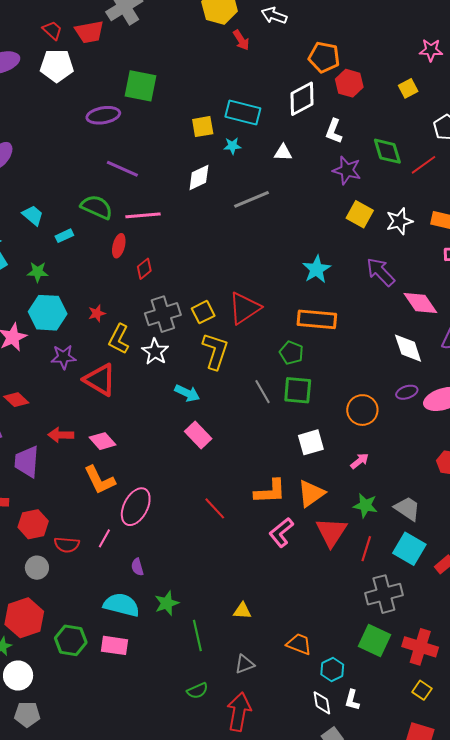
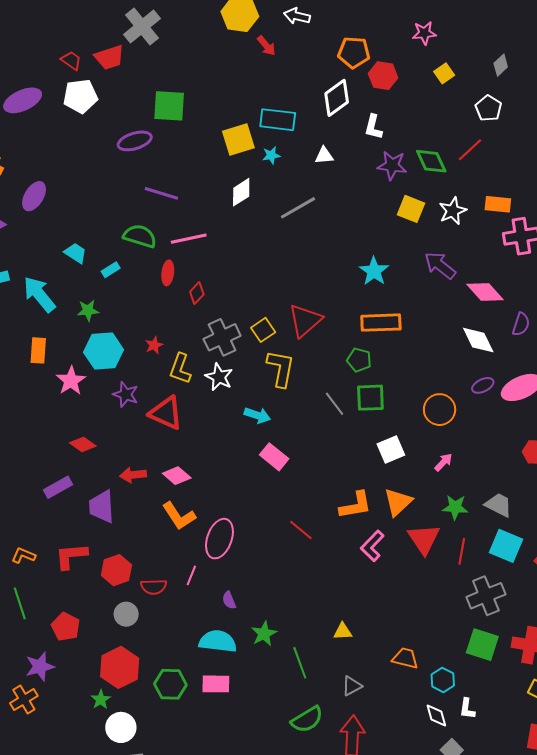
pink star: (431, 50) -> (424, 33), moved
yellow square: (203, 127) -> (238, 139), size x1.4
green diamond: (387, 151) -> (431, 161), moved
purple star: (63, 357) -> (126, 394), turned 30
green semicircle: (197, 691) -> (307, 719), size x1.5

